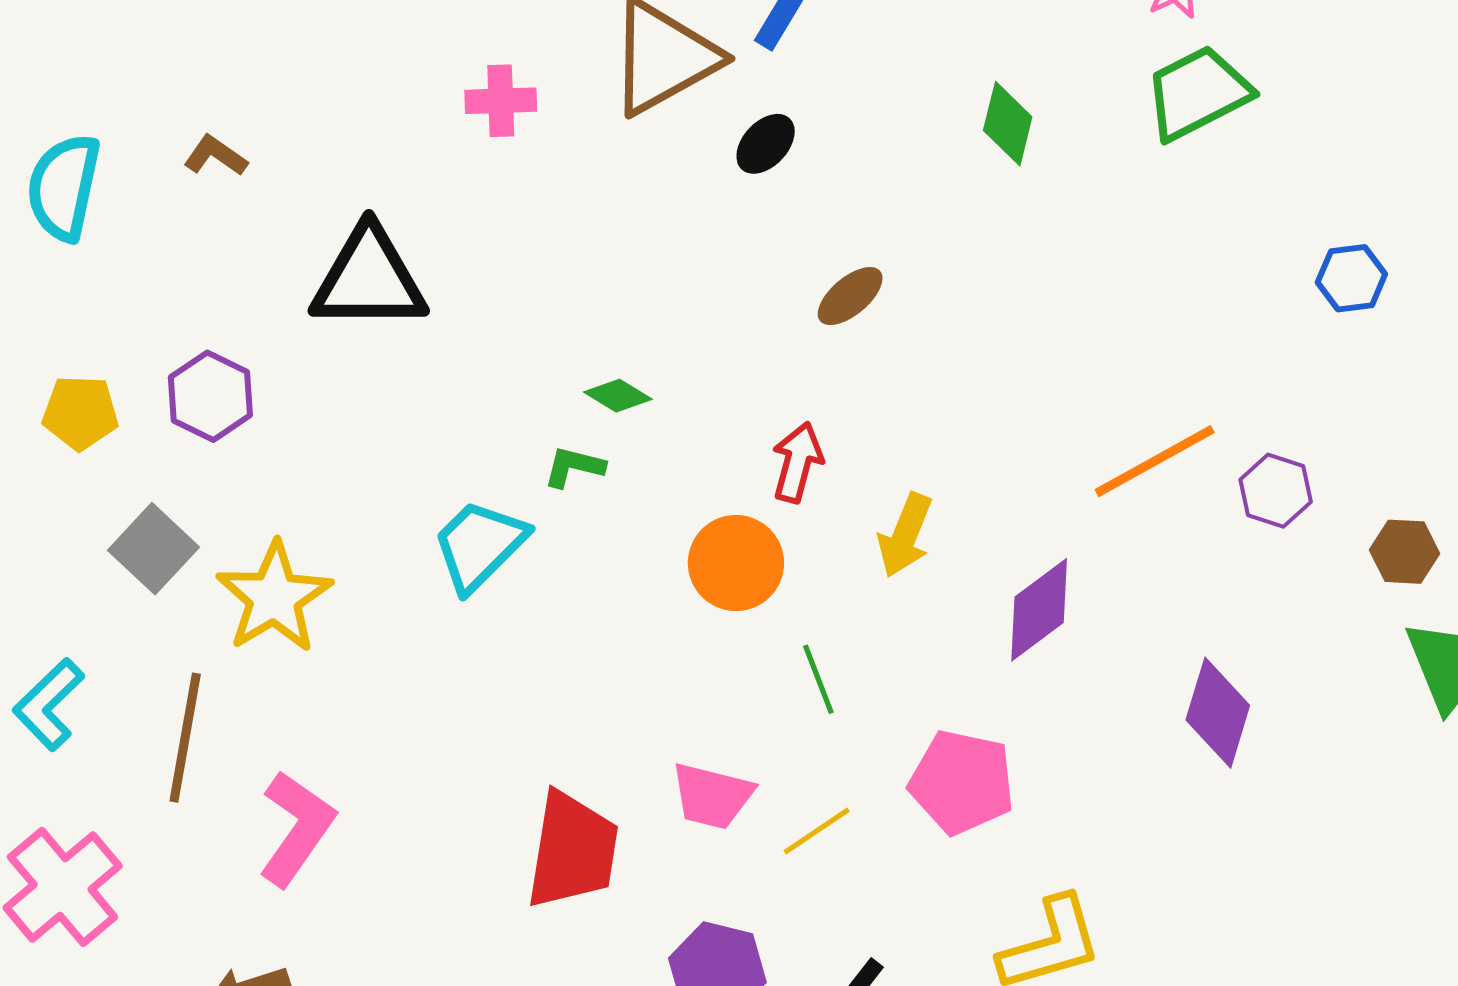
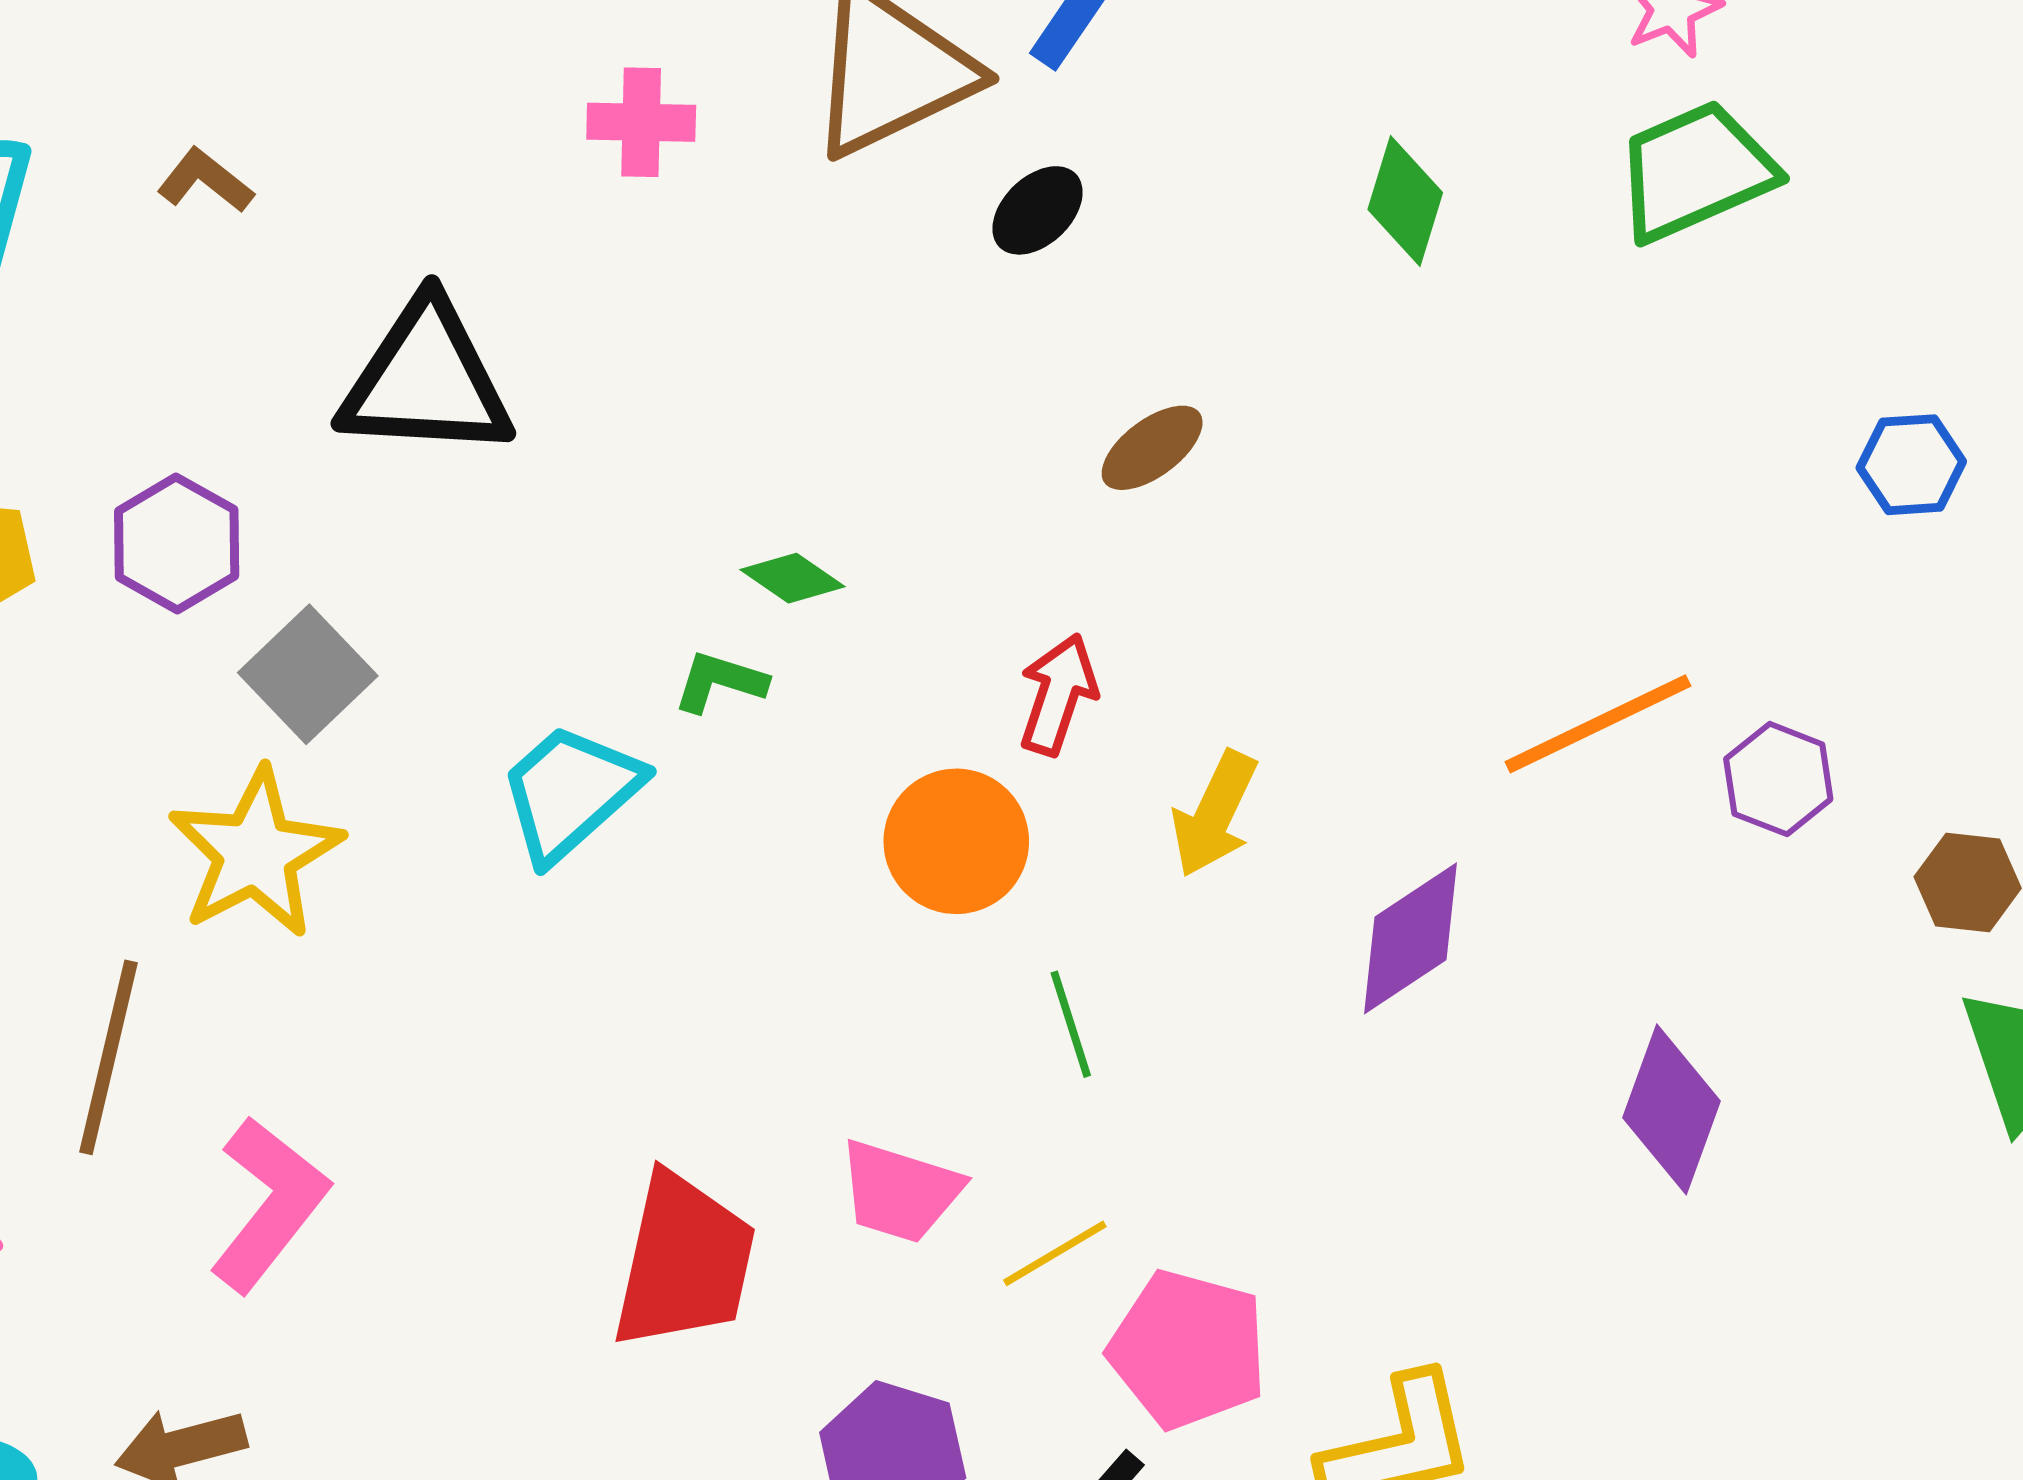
gray square: (153, 549) -> (308, 674), moved
pink pentagon: (962, 782) -> (1188, 1349), moved

